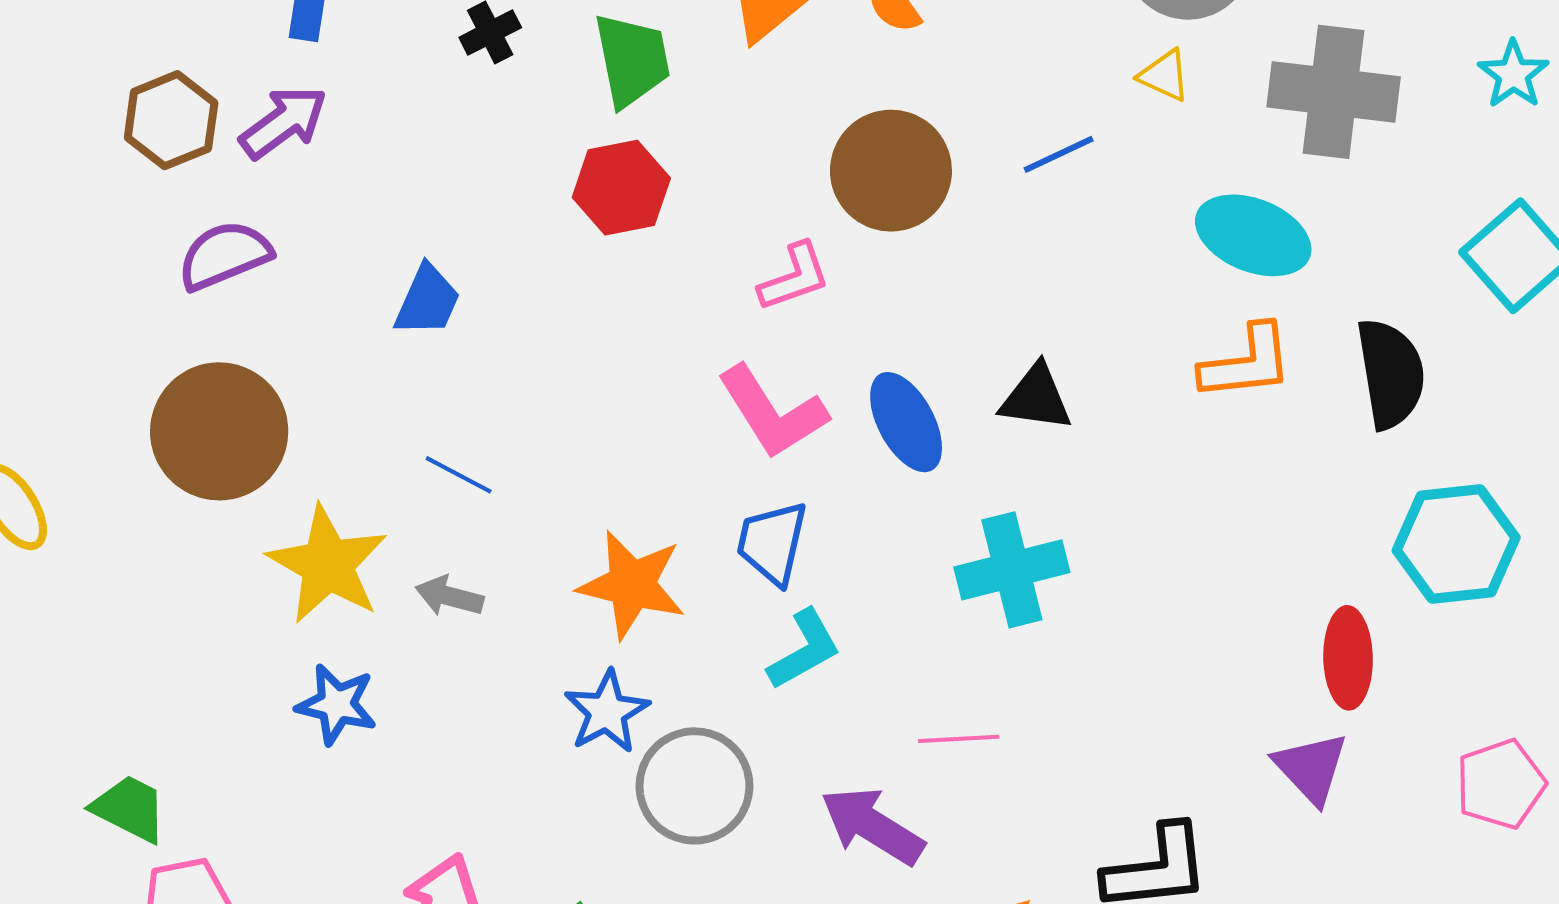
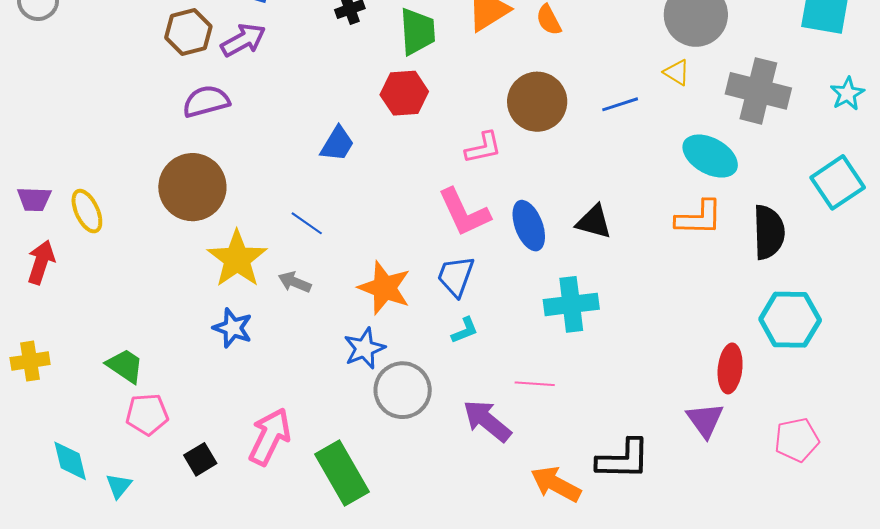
blue trapezoid: (427, 301) -> (337, 144), moved
cyan L-shape: (804, 650) -> (465, 330), size x0.7

